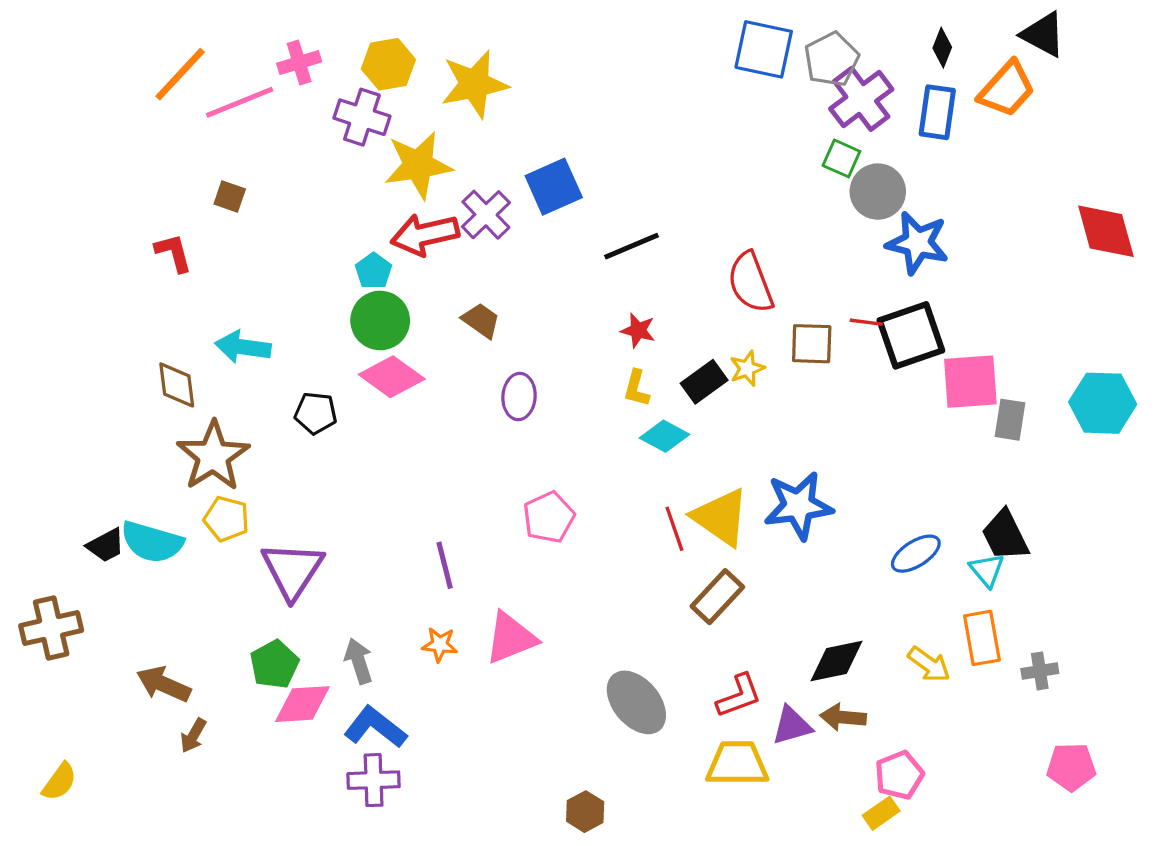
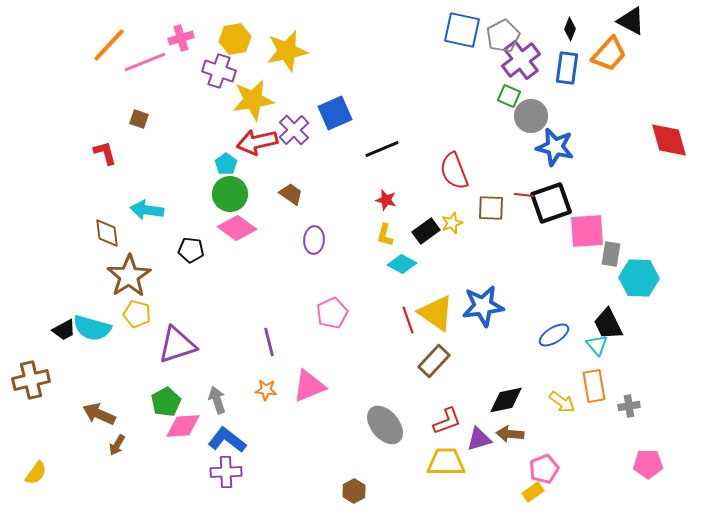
cyan hexagon: (1103, 403) -> (639, 278), moved
purple triangle: (293, 570) -> (177, 345), turned 39

